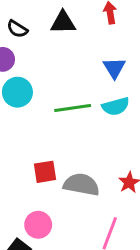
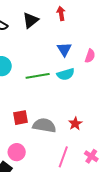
black triangle: (63, 22) -> (31, 20), turned -36

